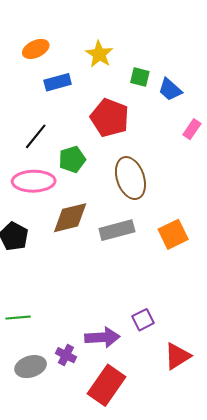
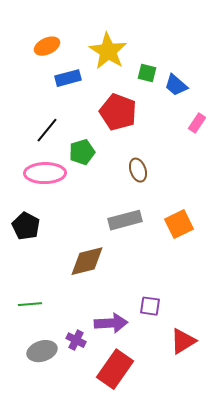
yellow star: (99, 54) -> (108, 51), size x1.4
brown ellipse: (130, 178) -> (138, 170), size x0.6
brown diamond: (70, 218) -> (87, 261), moved
purple square: (143, 320) -> (150, 306), turned 35

